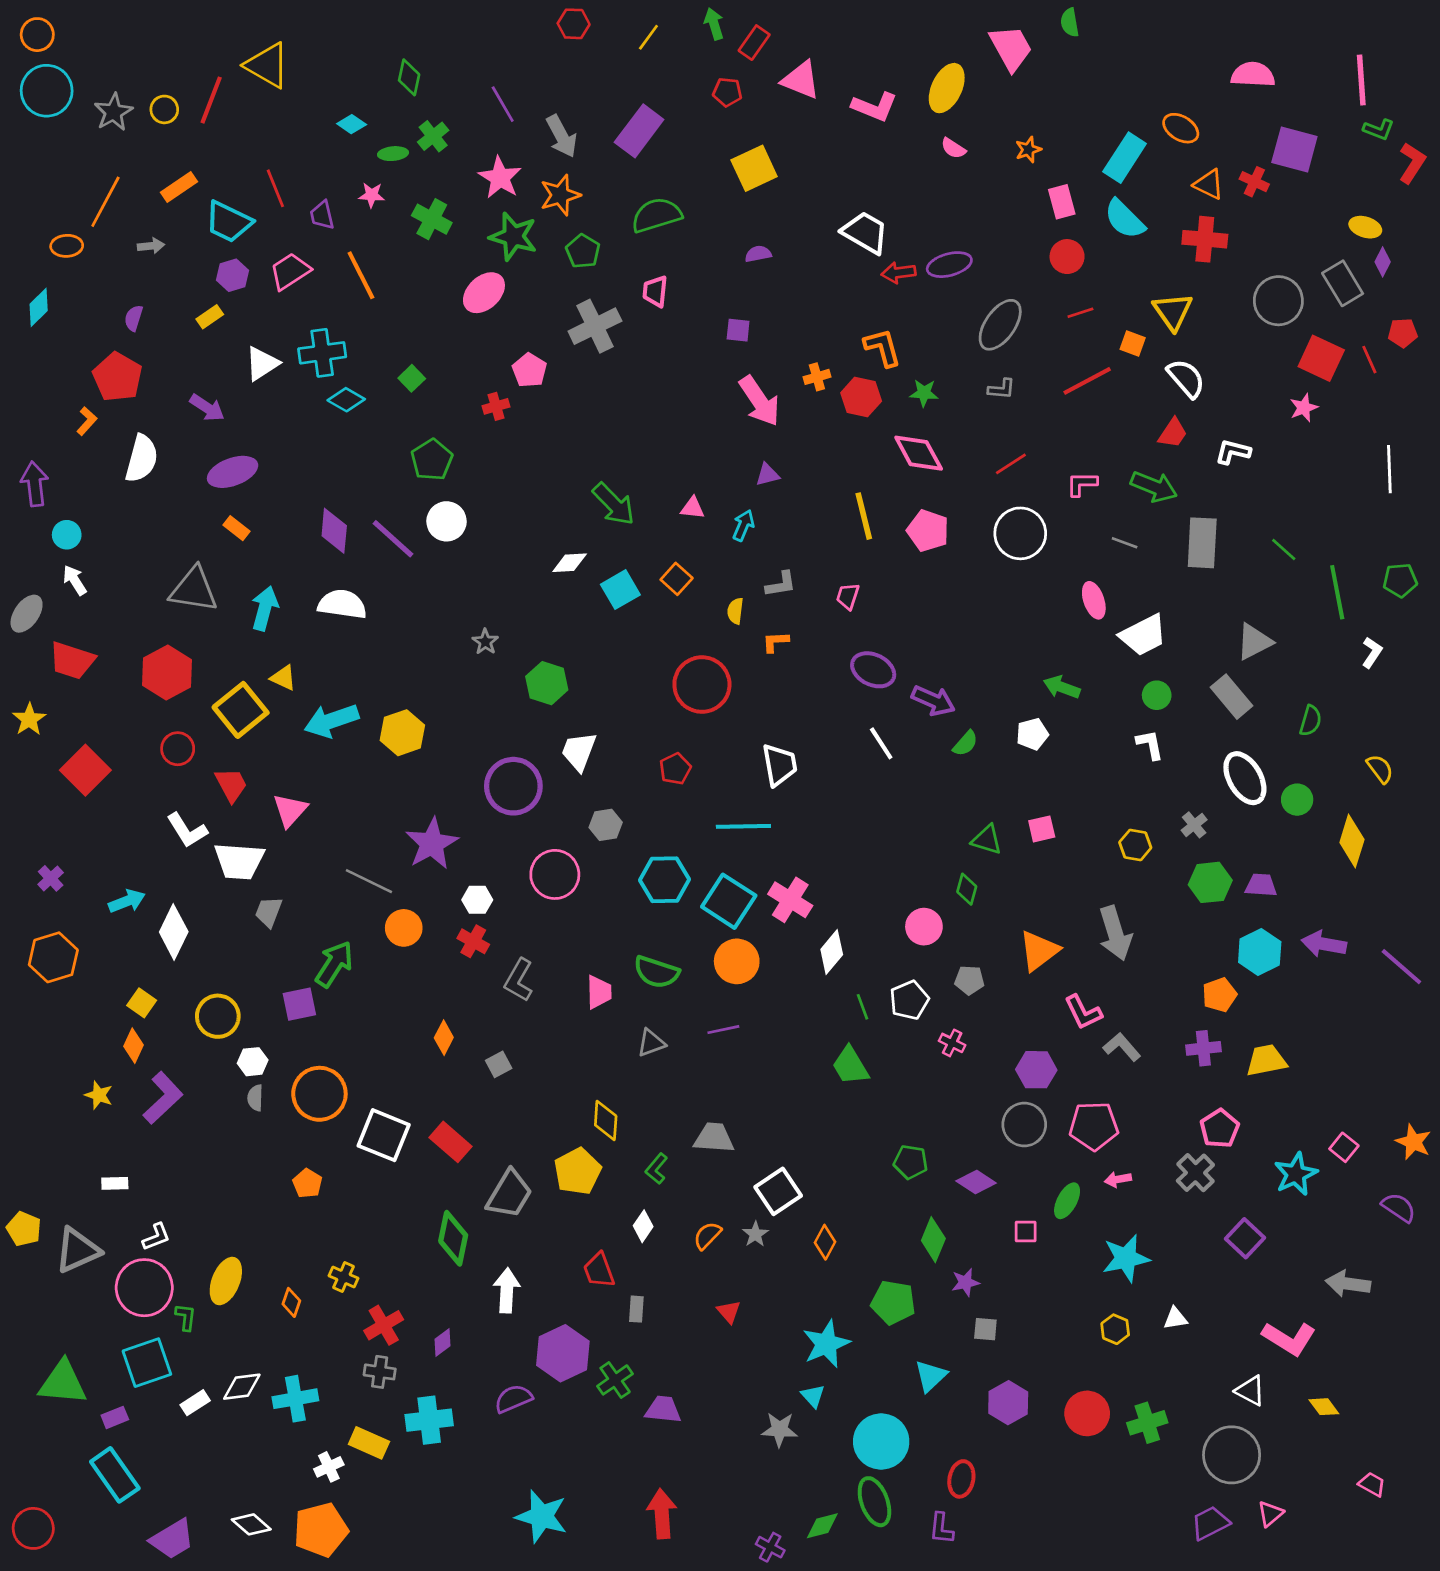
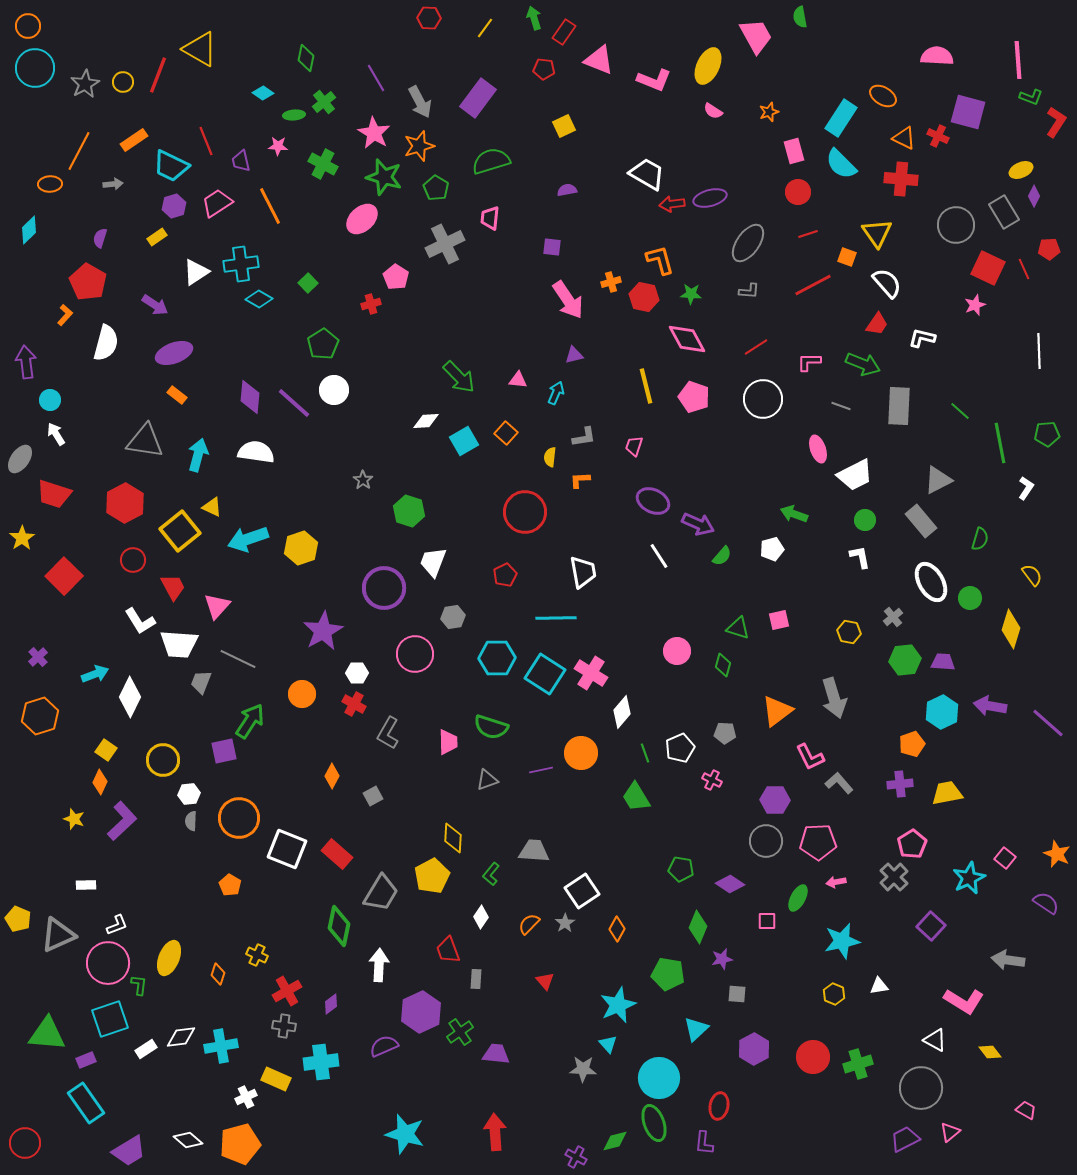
yellow square: (754, 168) -> (564, 126), size x0.7
yellow ellipse: (1365, 227) -> (1021, 170), turned -40
gray line: (369, 881) -> (238, 659), moved
pink circle: (924, 927) -> (677, 651), moved
orange circle: (737, 961) -> (581, 753), moved

